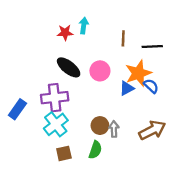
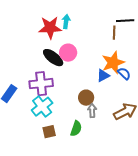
red star: (65, 33) -> (50, 28), size x1.6
brown line: (123, 38) -> (114, 33), moved
black line: (152, 46) -> (125, 21), moved
pink circle: (100, 71) -> (68, 53), moved
brown circle: (100, 126) -> (86, 98), moved

